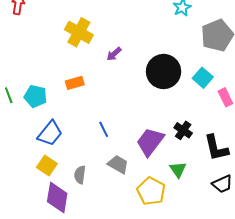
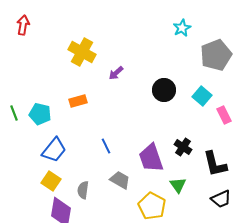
black circle: (164, 71) -> (164, 90), size x0.7
purple trapezoid: (150, 142) -> (151, 158), turned -56

